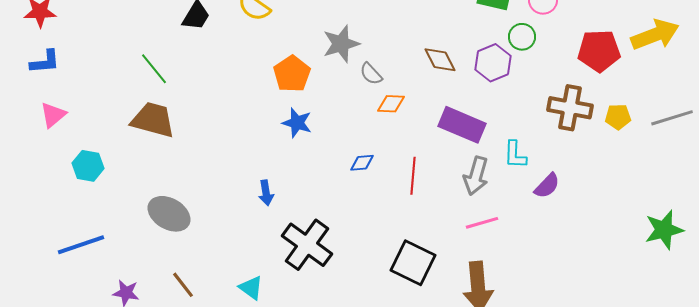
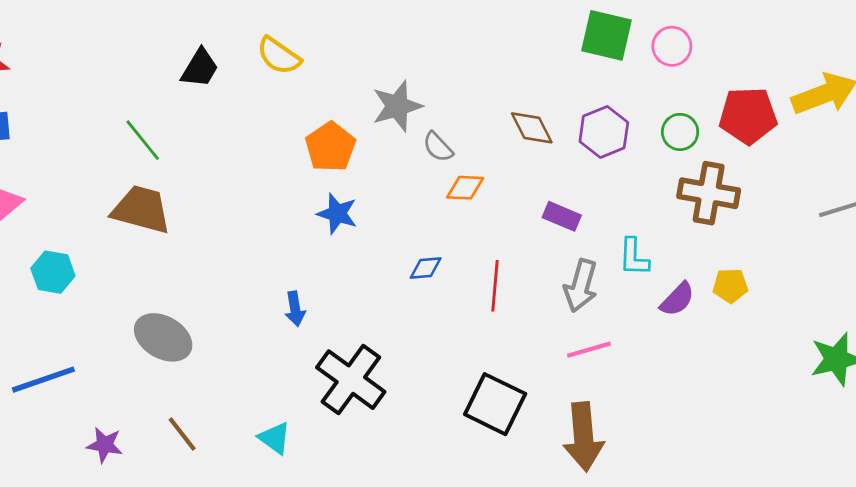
green circle: (522, 37) -> (680, 132), moved
yellow pentagon: (618, 117) -> (730, 286), moved
purple rectangle: (462, 125) -> (562, 216), size x0.6

